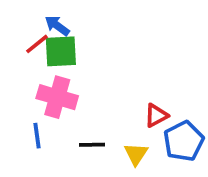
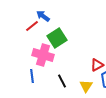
green square: (61, 51) -> (57, 38), moved, turned -30
black line: (92, 145) -> (62, 81), turned 64

